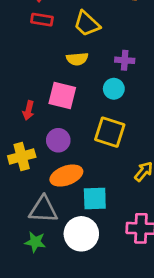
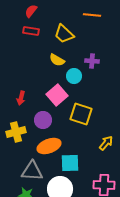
yellow semicircle: (77, 59) -> (57, 60), turned 35
cyan circle: (114, 89) -> (74, 76), moved
pink square: (62, 96) -> (57, 95), moved, turned 35

